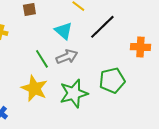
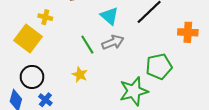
yellow star: (34, 88) -> (80, 75), size x0.6
green star: (74, 93) -> (134, 91), moved

